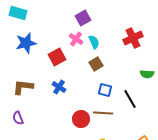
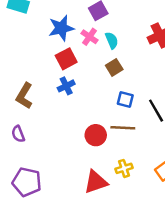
blue star: (26, 43) -> (61, 28), moved
brown L-shape: (23, 87) -> (24, 96), turned -65
blue cross: (59, 87) -> (66, 86), moved, turned 32

